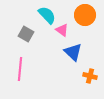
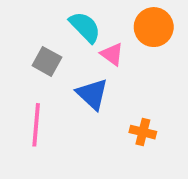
blue triangle: (73, 52) -> (92, 94), moved
orange cross: (90, 76) -> (143, 132), moved

